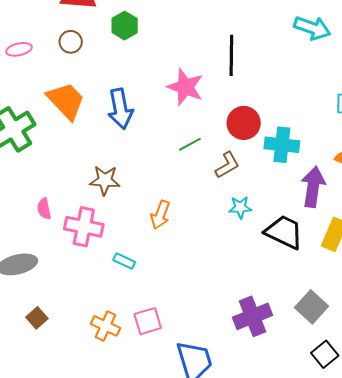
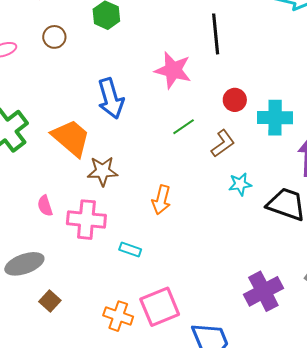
orange trapezoid: (66, 101) -> (71, 138), moved
red circle: (244, 123) -> (235, 100), size x0.7
brown square: (37, 318) -> (50, 301), moved
pink square: (148, 321) -> (160, 307), size x1.4

